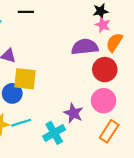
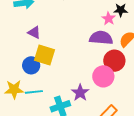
pink star: (103, 25) -> (109, 19), moved
pink circle: (104, 101) -> (103, 76), moved

